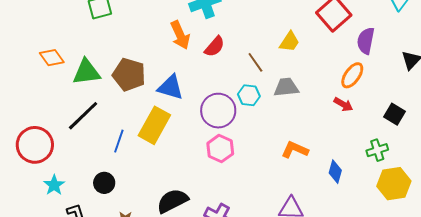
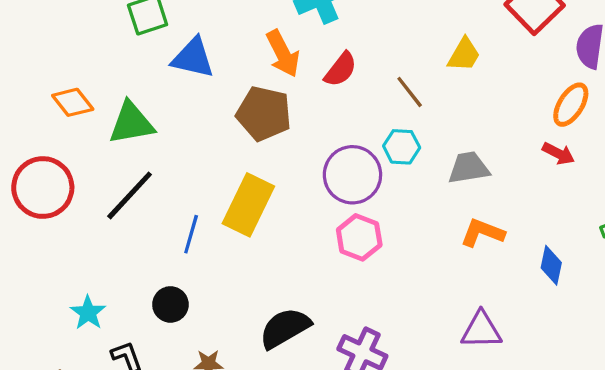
brown pentagon: (129, 75) -> (264, 114), moved
blue triangle: (171, 87) -> (193, 58), moved
gray trapezoid: (286, 87) -> (469, 168), moved
red circle: (35, 145) -> (43, 188), moved

